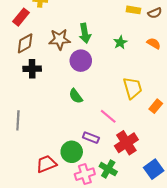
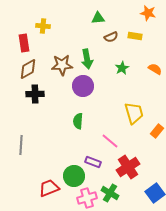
brown semicircle: (155, 13) -> (111, 37), moved
red rectangle: (21, 17) -> (24, 43), turned -48
green semicircle: (76, 96) -> (78, 121), turned 42

